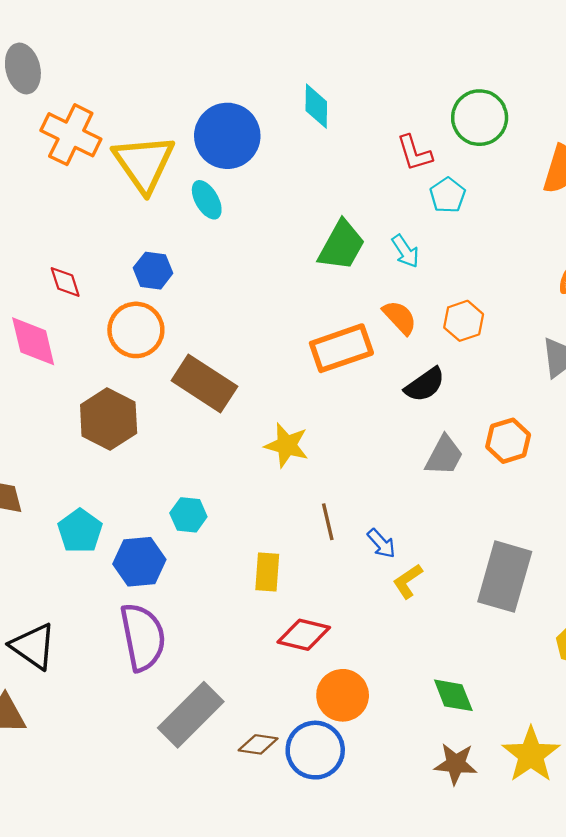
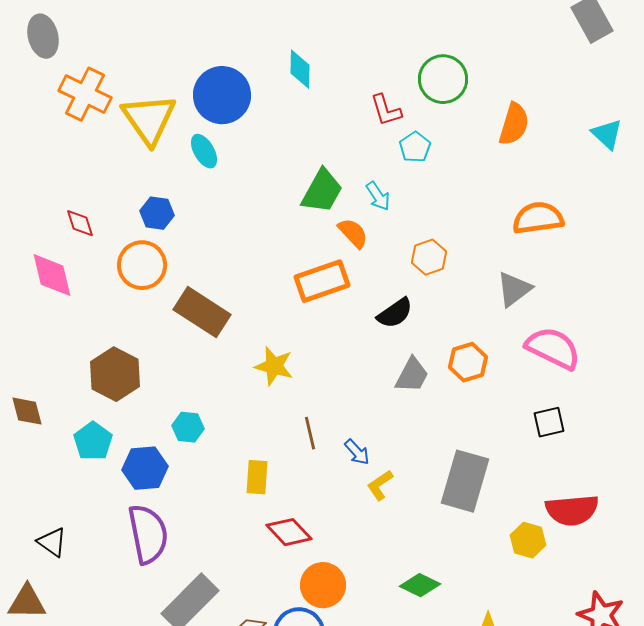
orange semicircle: (400, 317) -> (353, 233), moved
brown hexagon: (109, 419) -> (115, 374), moved
red diamond: (304, 635) -> (289, 532), turned 33
black triangle: (33, 646) -> (52, 542), size x0.7
green diamond: (453, 695) -> (420, 585), turned -42

